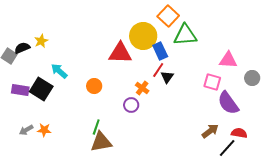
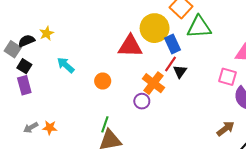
orange cross: (142, 88) -> (153, 83), size x1.5
black square: (41, 89) -> (24, 66), moved, size x0.6
purple rectangle: (20, 90) -> (24, 85), turned 66

